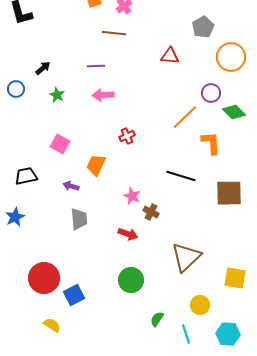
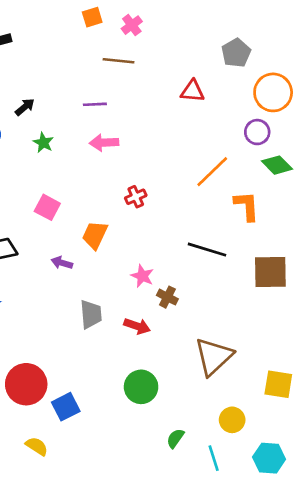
purple circle: (211, 93) -> (257, 132), moved
gray trapezoid: (79, 219) -> (91, 314), moved

